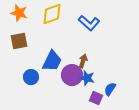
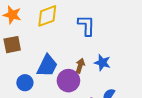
blue L-shape: (89, 23) -> (86, 25), turned -130
blue star: (87, 78) -> (102, 63), moved

